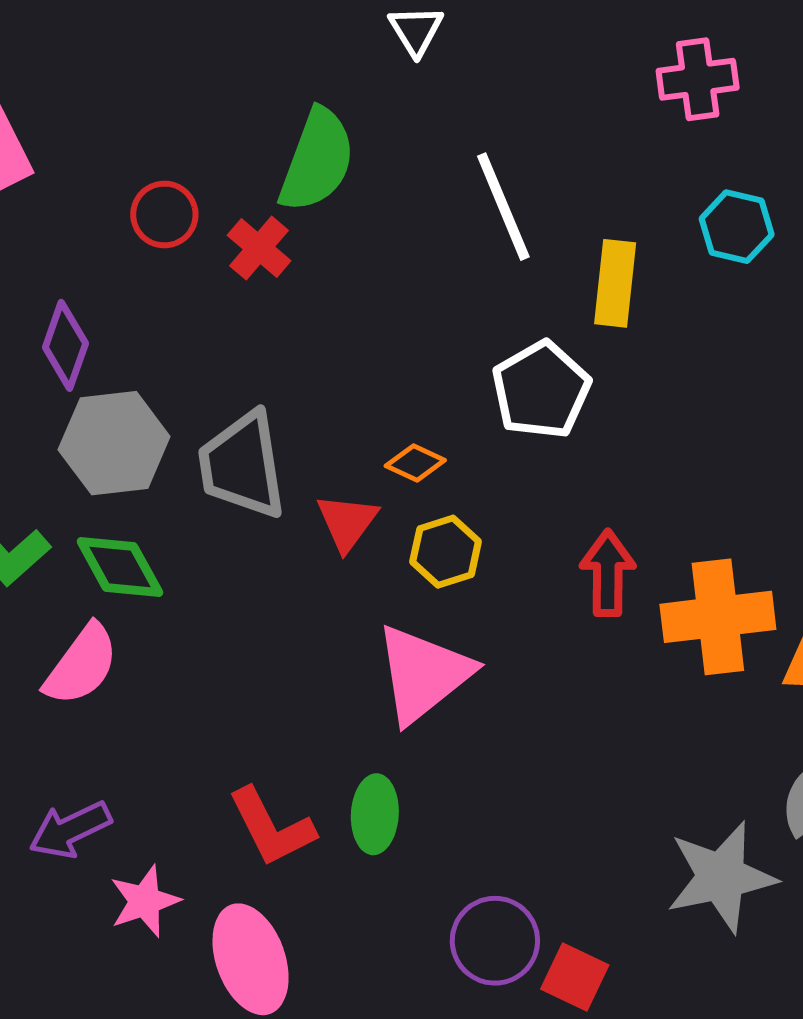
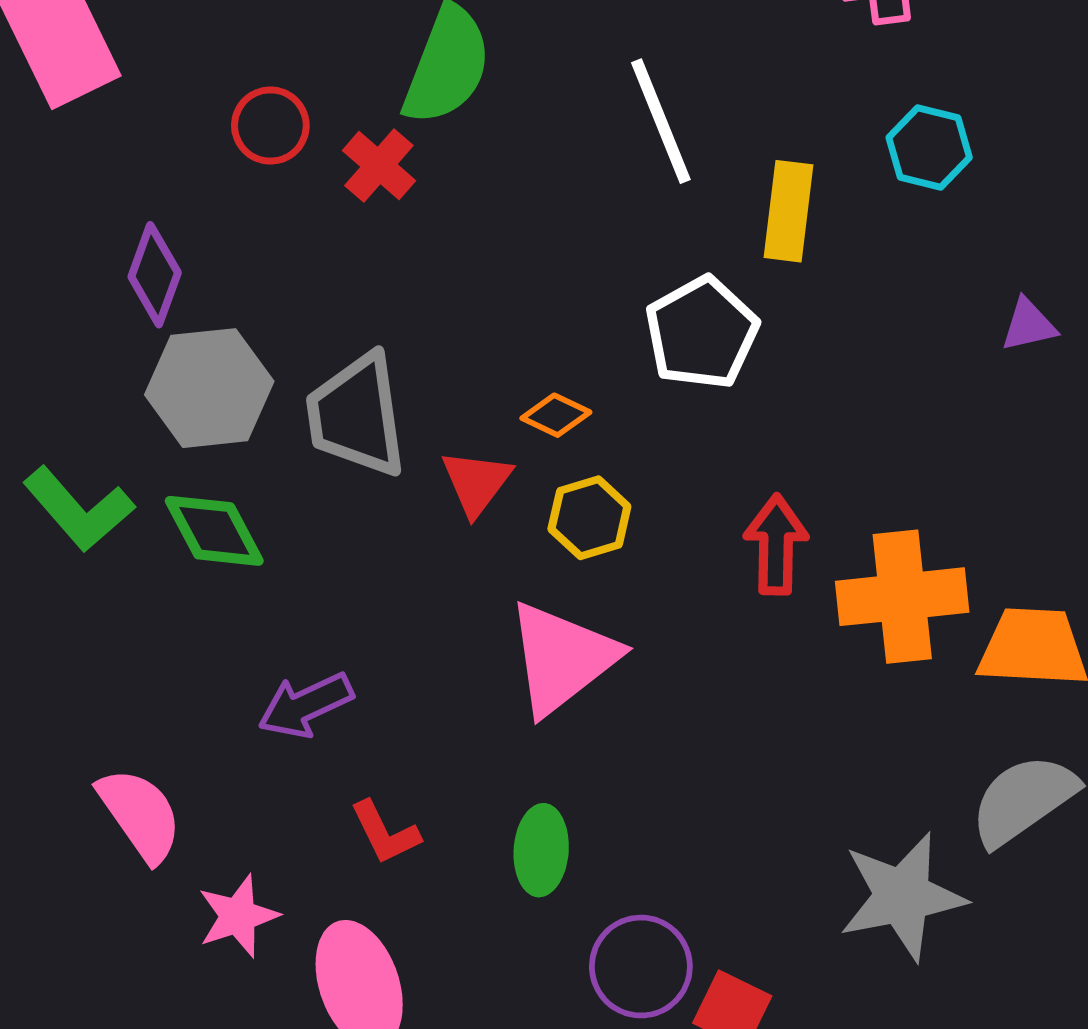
pink semicircle: (81, 665) -> (140, 815), moved, turned -72
green ellipse: (375, 814) -> (541, 850), moved
red L-shape: (271, 827) -> (385, 833), size x0.7
purple arrow: (70, 830) -> (306, 705), moved

